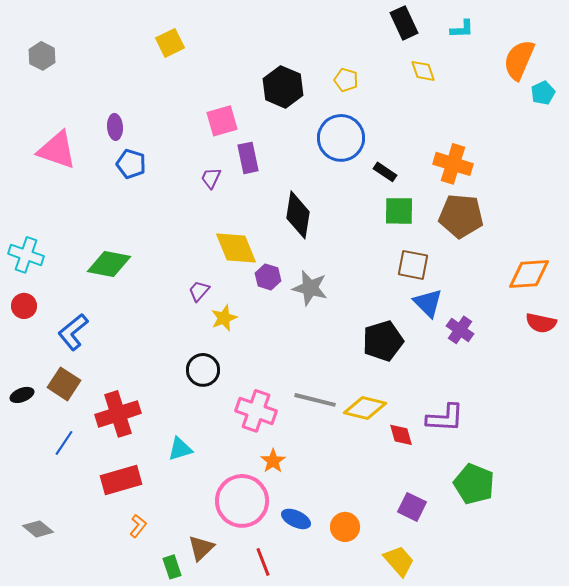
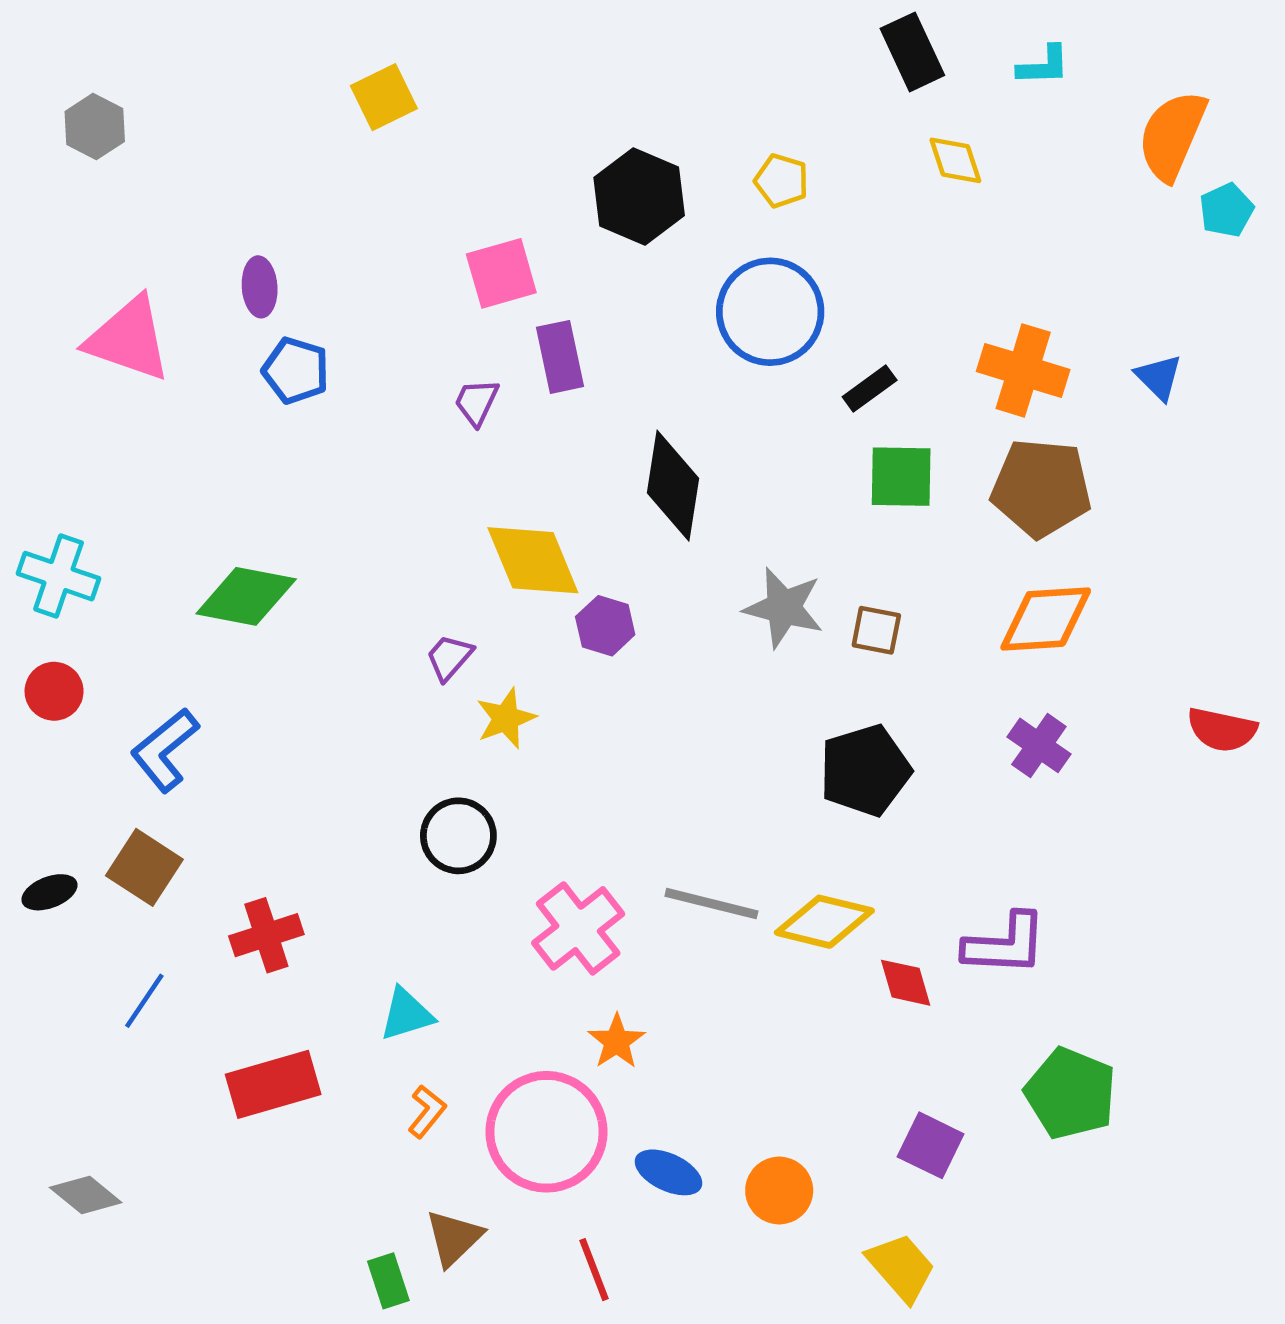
black rectangle: (385, 172) -> (870, 389), turned -70
brown square: (413, 265) -> (876, 630), moved, size x0.7
orange diamond: (529, 274) -> (1046, 619), moved
gray star: (310, 288) -> (784, 608), moved
blue triangle: (428, 303) -> (1159, 377), moved, size x0.7
pink cross: (256, 411) -> (578, 928), turned 33
red cross: (118, 414) -> (266, 935), size x0.7
orange L-shape: (138, 526) -> (427, 1111), moved

